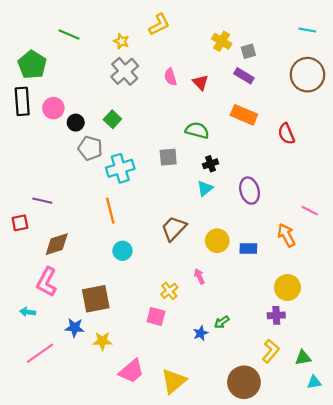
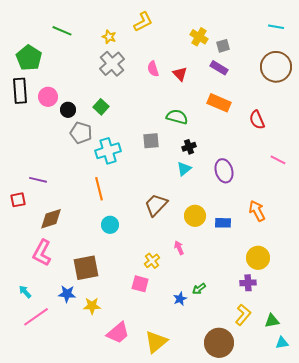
pink line: (310, 211) -> (278, 160), moved
cyan arrow: (28, 312) -> (25, 292), moved, turned 40

